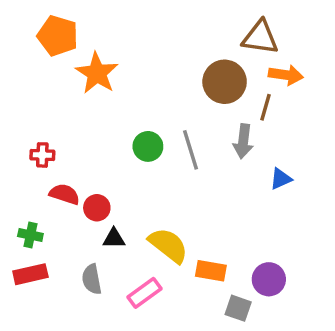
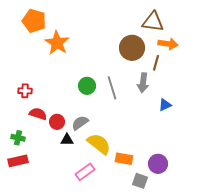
gray semicircle: (92, 279) -> (80, 123), moved, turned 66

